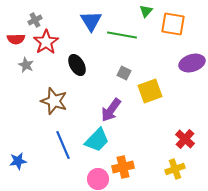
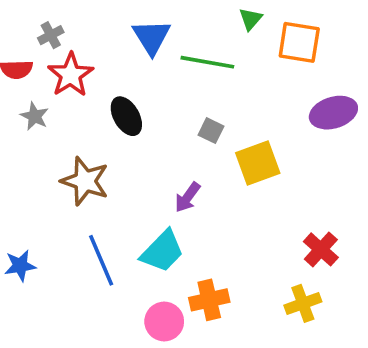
purple arrow: (111, 110) -> (188, 197), size x0.7
blue star: (18, 161) -> (20, 266), moved

